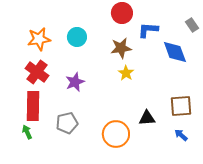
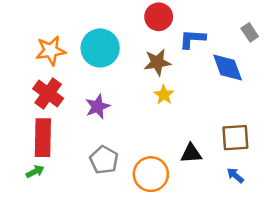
cyan circle: (77, 37) -> (100, 48), size x1.5
gray pentagon: (67, 123) -> (104, 160), moved, turned -30
green arrow: (27, 132) -> (35, 172), turned 88

